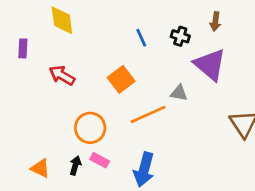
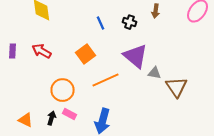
purple rectangle: (23, 48) -> (12, 51), moved
purple triangle: (210, 65) -> (136, 56), moved
gray triangle: (179, 93) -> (154, 73), moved

